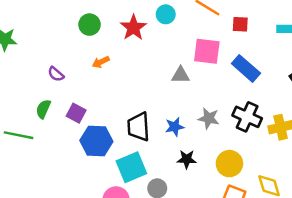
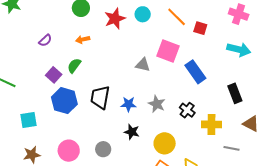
red square: (240, 24) -> (200, 28), moved
purple semicircle: (56, 74) -> (45, 40), turned -96
green semicircle: (43, 109) -> (74, 66), moved
black cross: (247, 117) -> (187, 110), size x0.7
cyan square: (131, 167) -> (28, 120), moved, size x0.7

